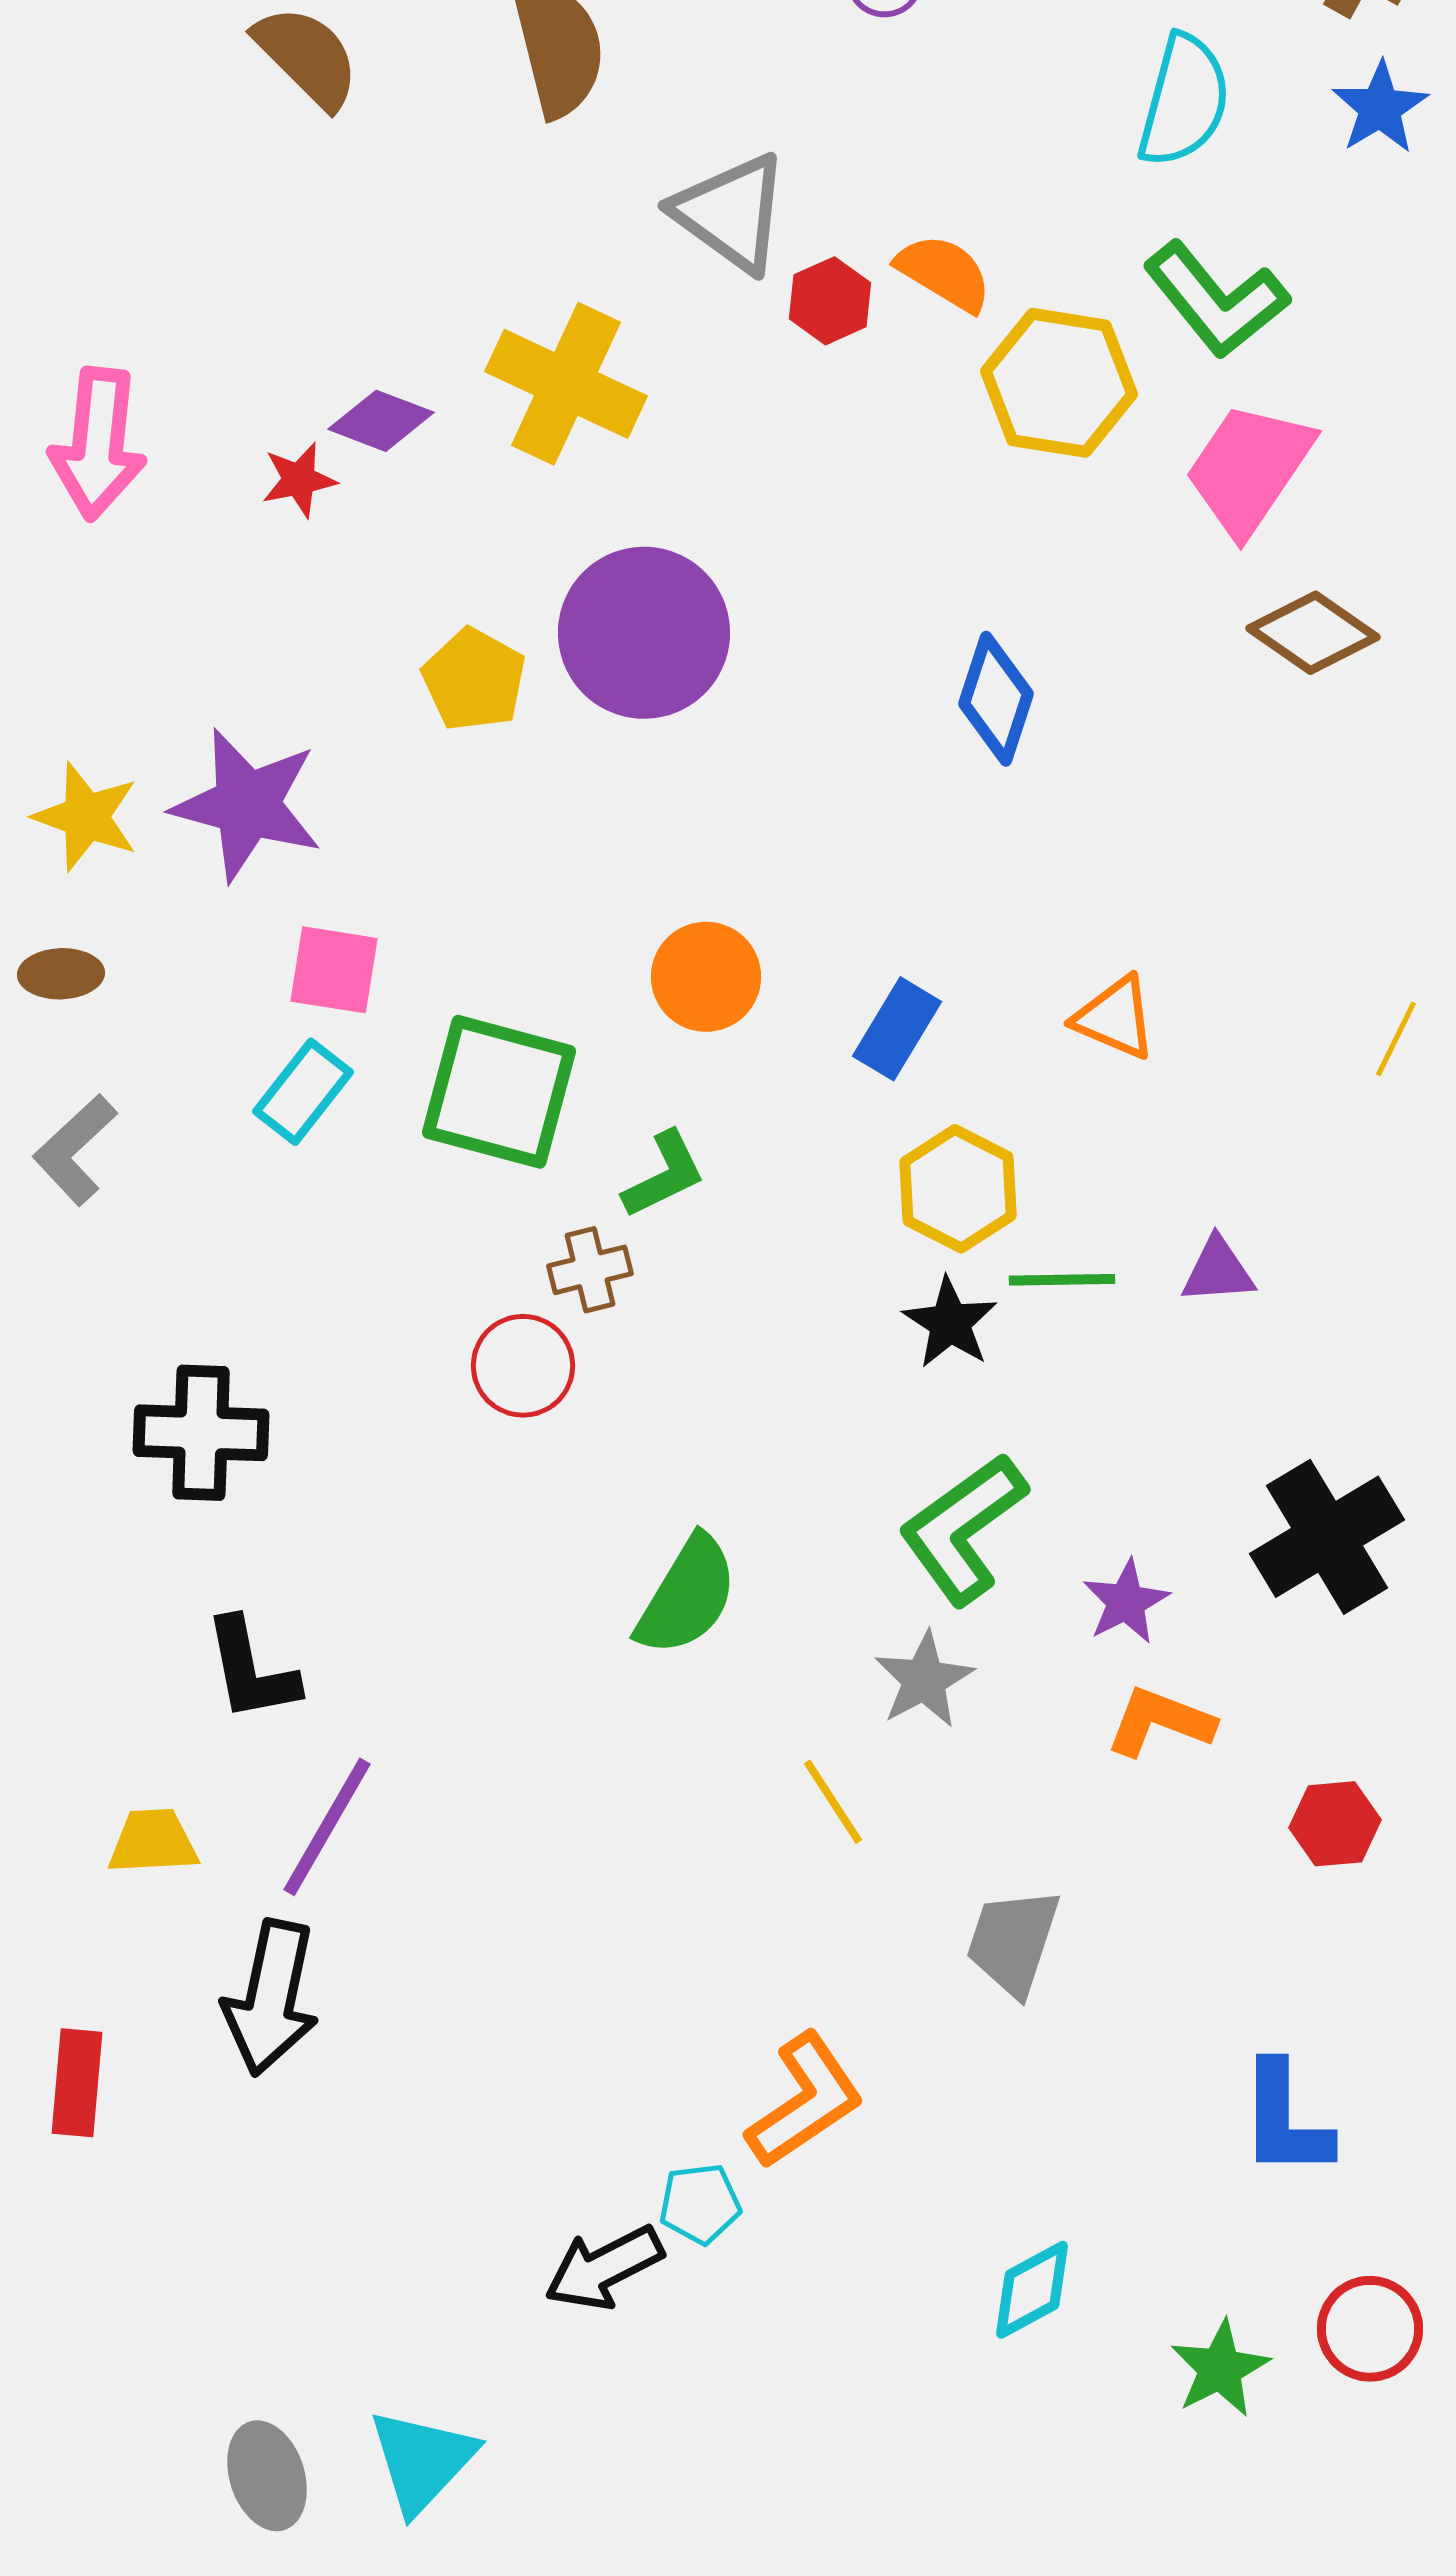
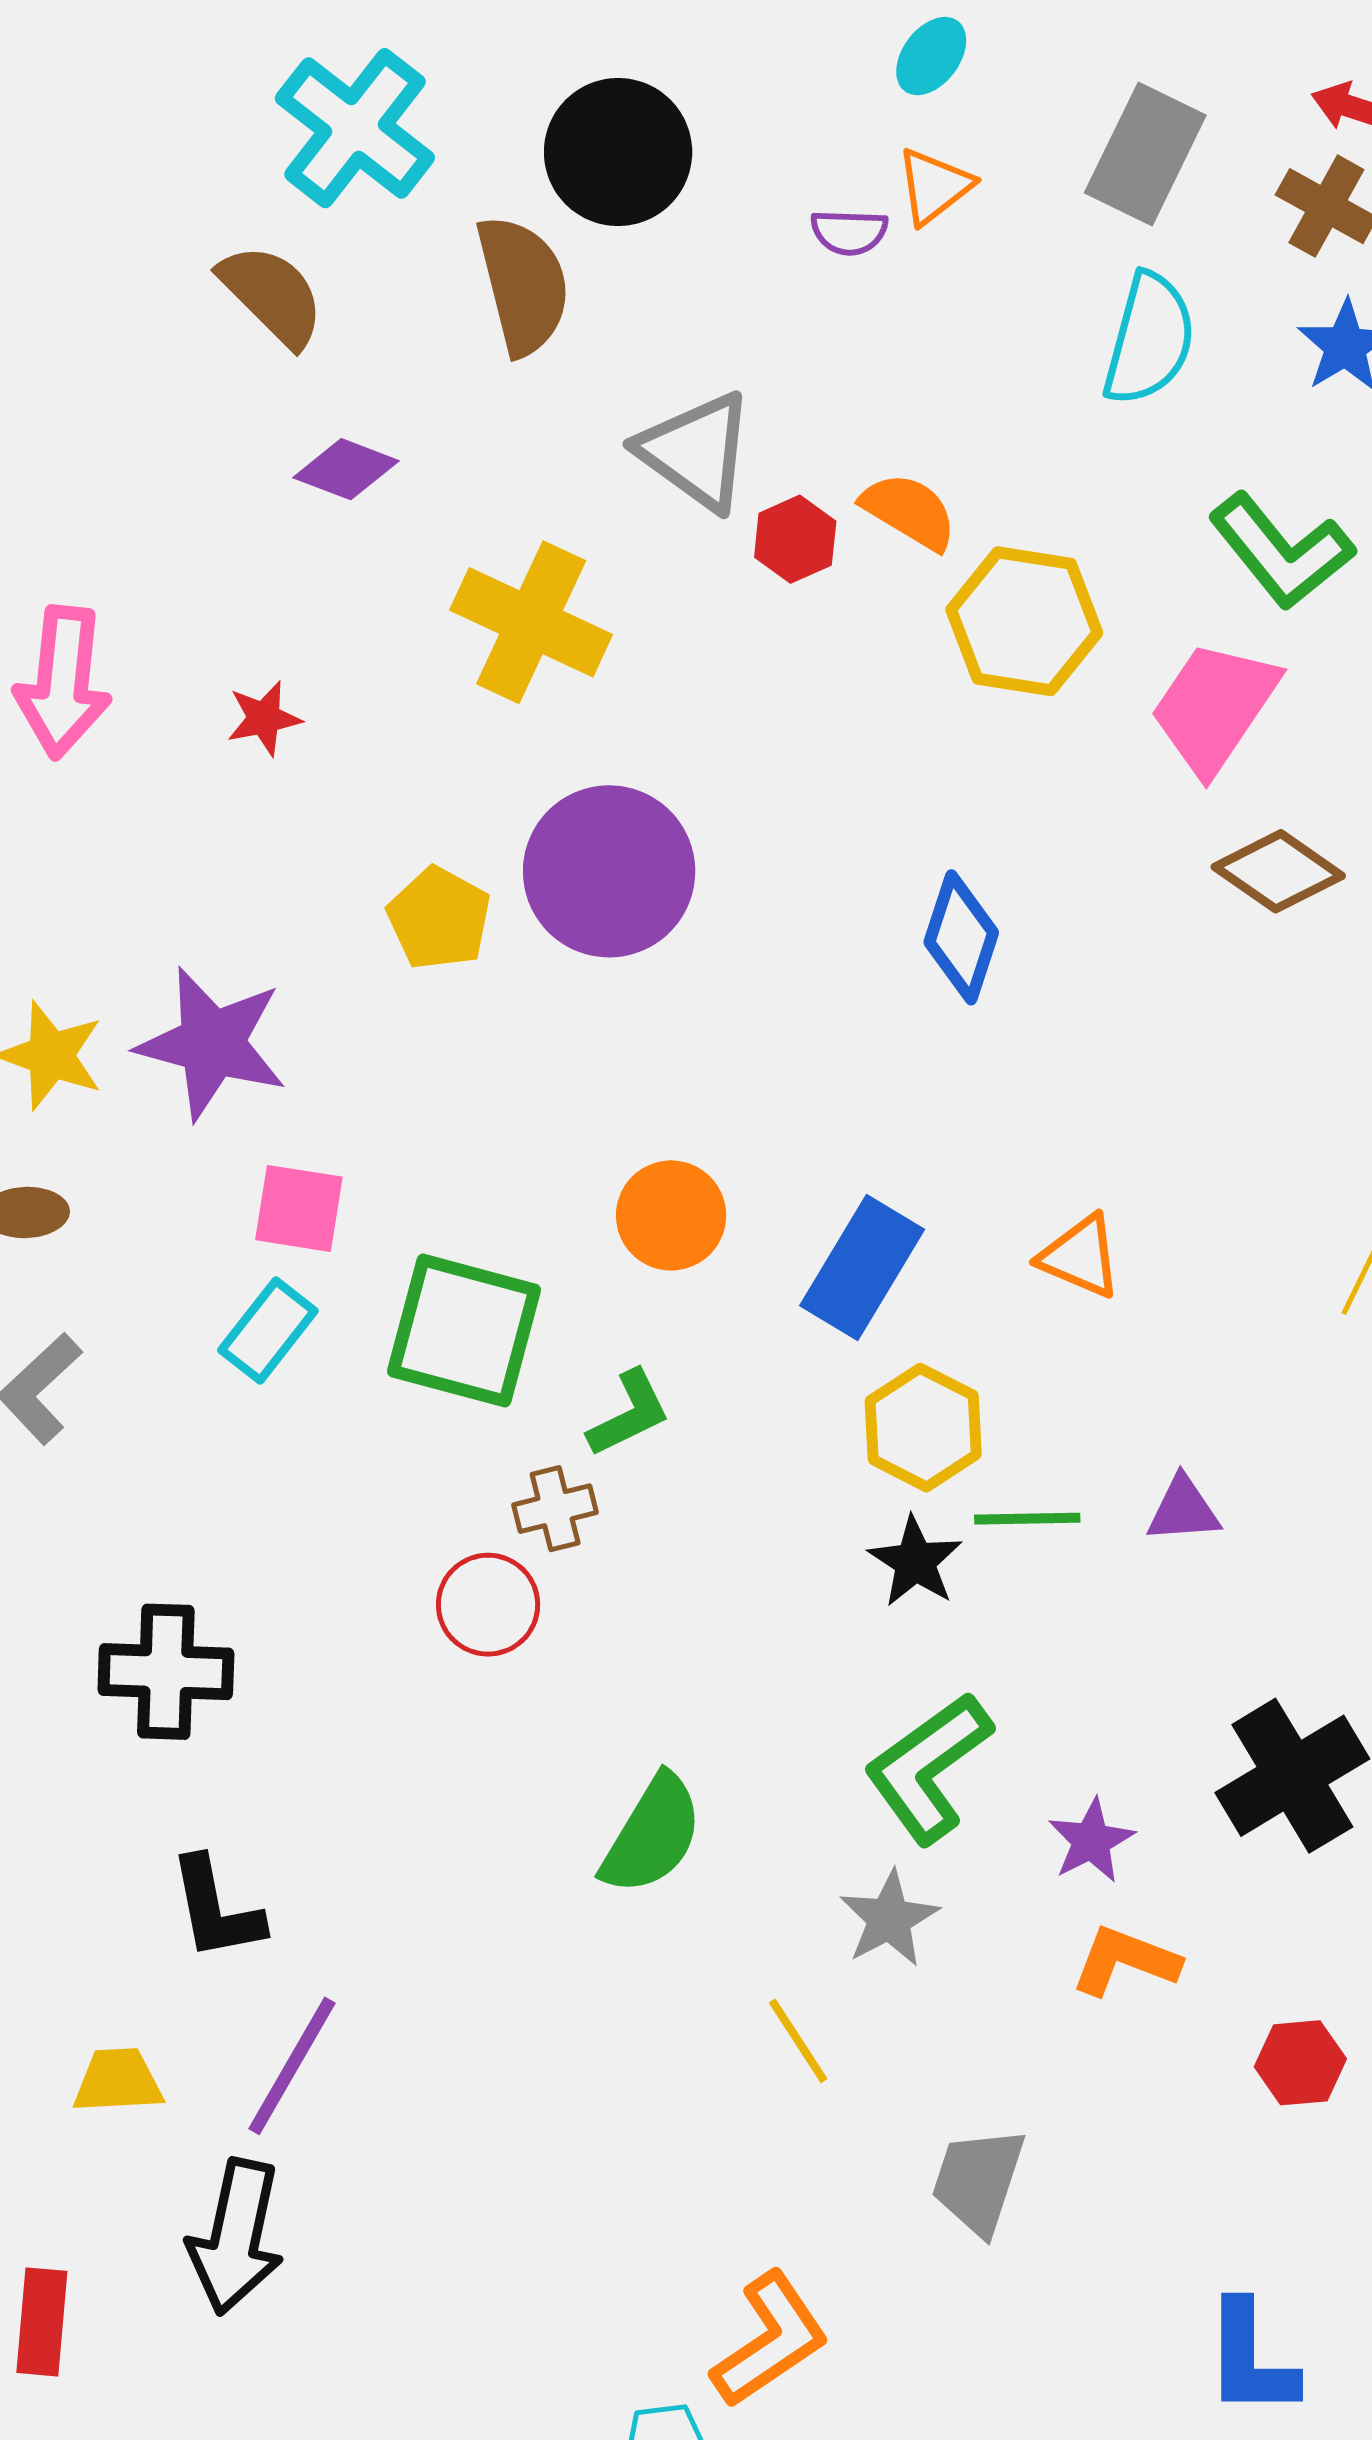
green L-shape: (1216, 300) -> (1281, 551), moved
purple diamond: (381, 421) -> (346, 469), moved
blue rectangle: (897, 1029) -> (862, 1268), size x1.4

